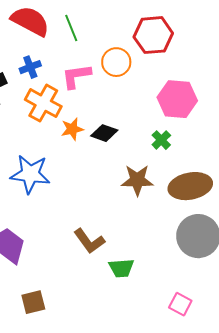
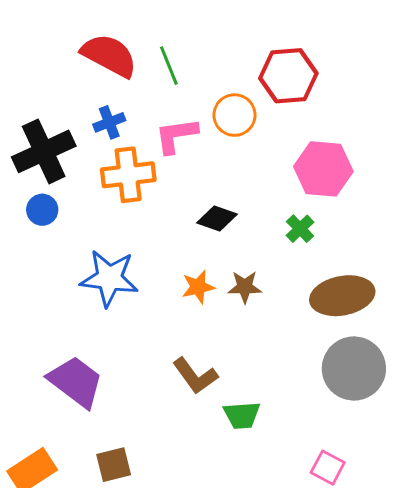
orange cross: (43, 103) -> (128, 175), turned -36
orange star: (72, 129) -> (198, 287), moved
brown star: (137, 180) -> (245, 287), moved, size x0.7

